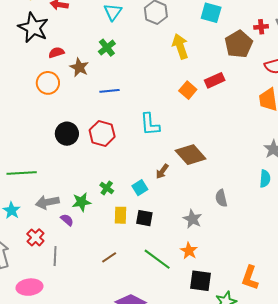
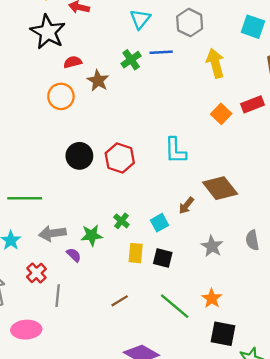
blue line: (109, 91) -> (161, 52), moved
gray star: (192, 219) -> (212, 246), moved

